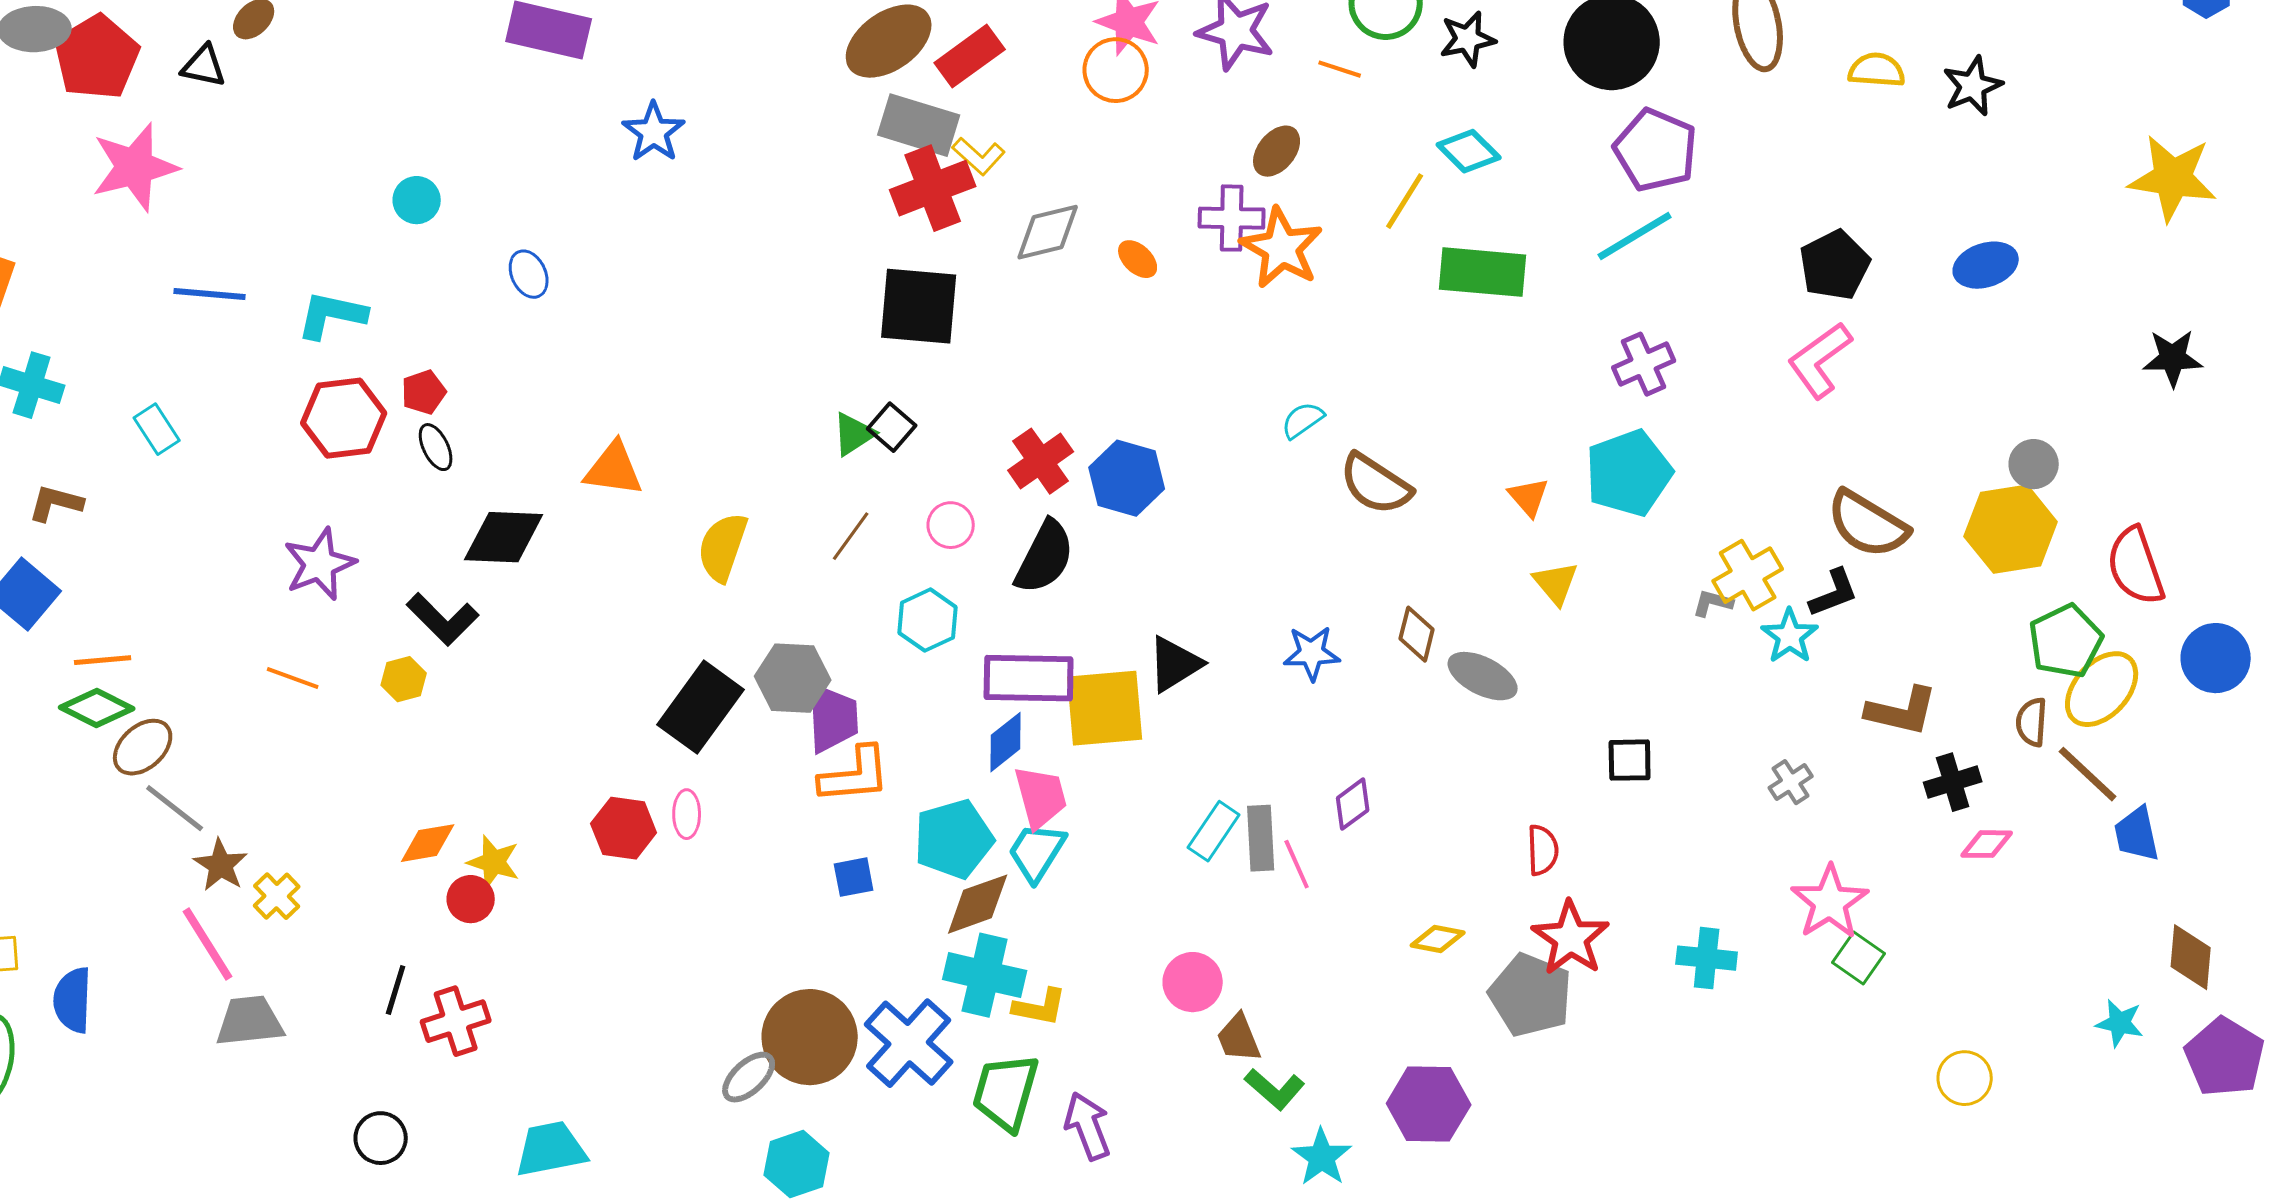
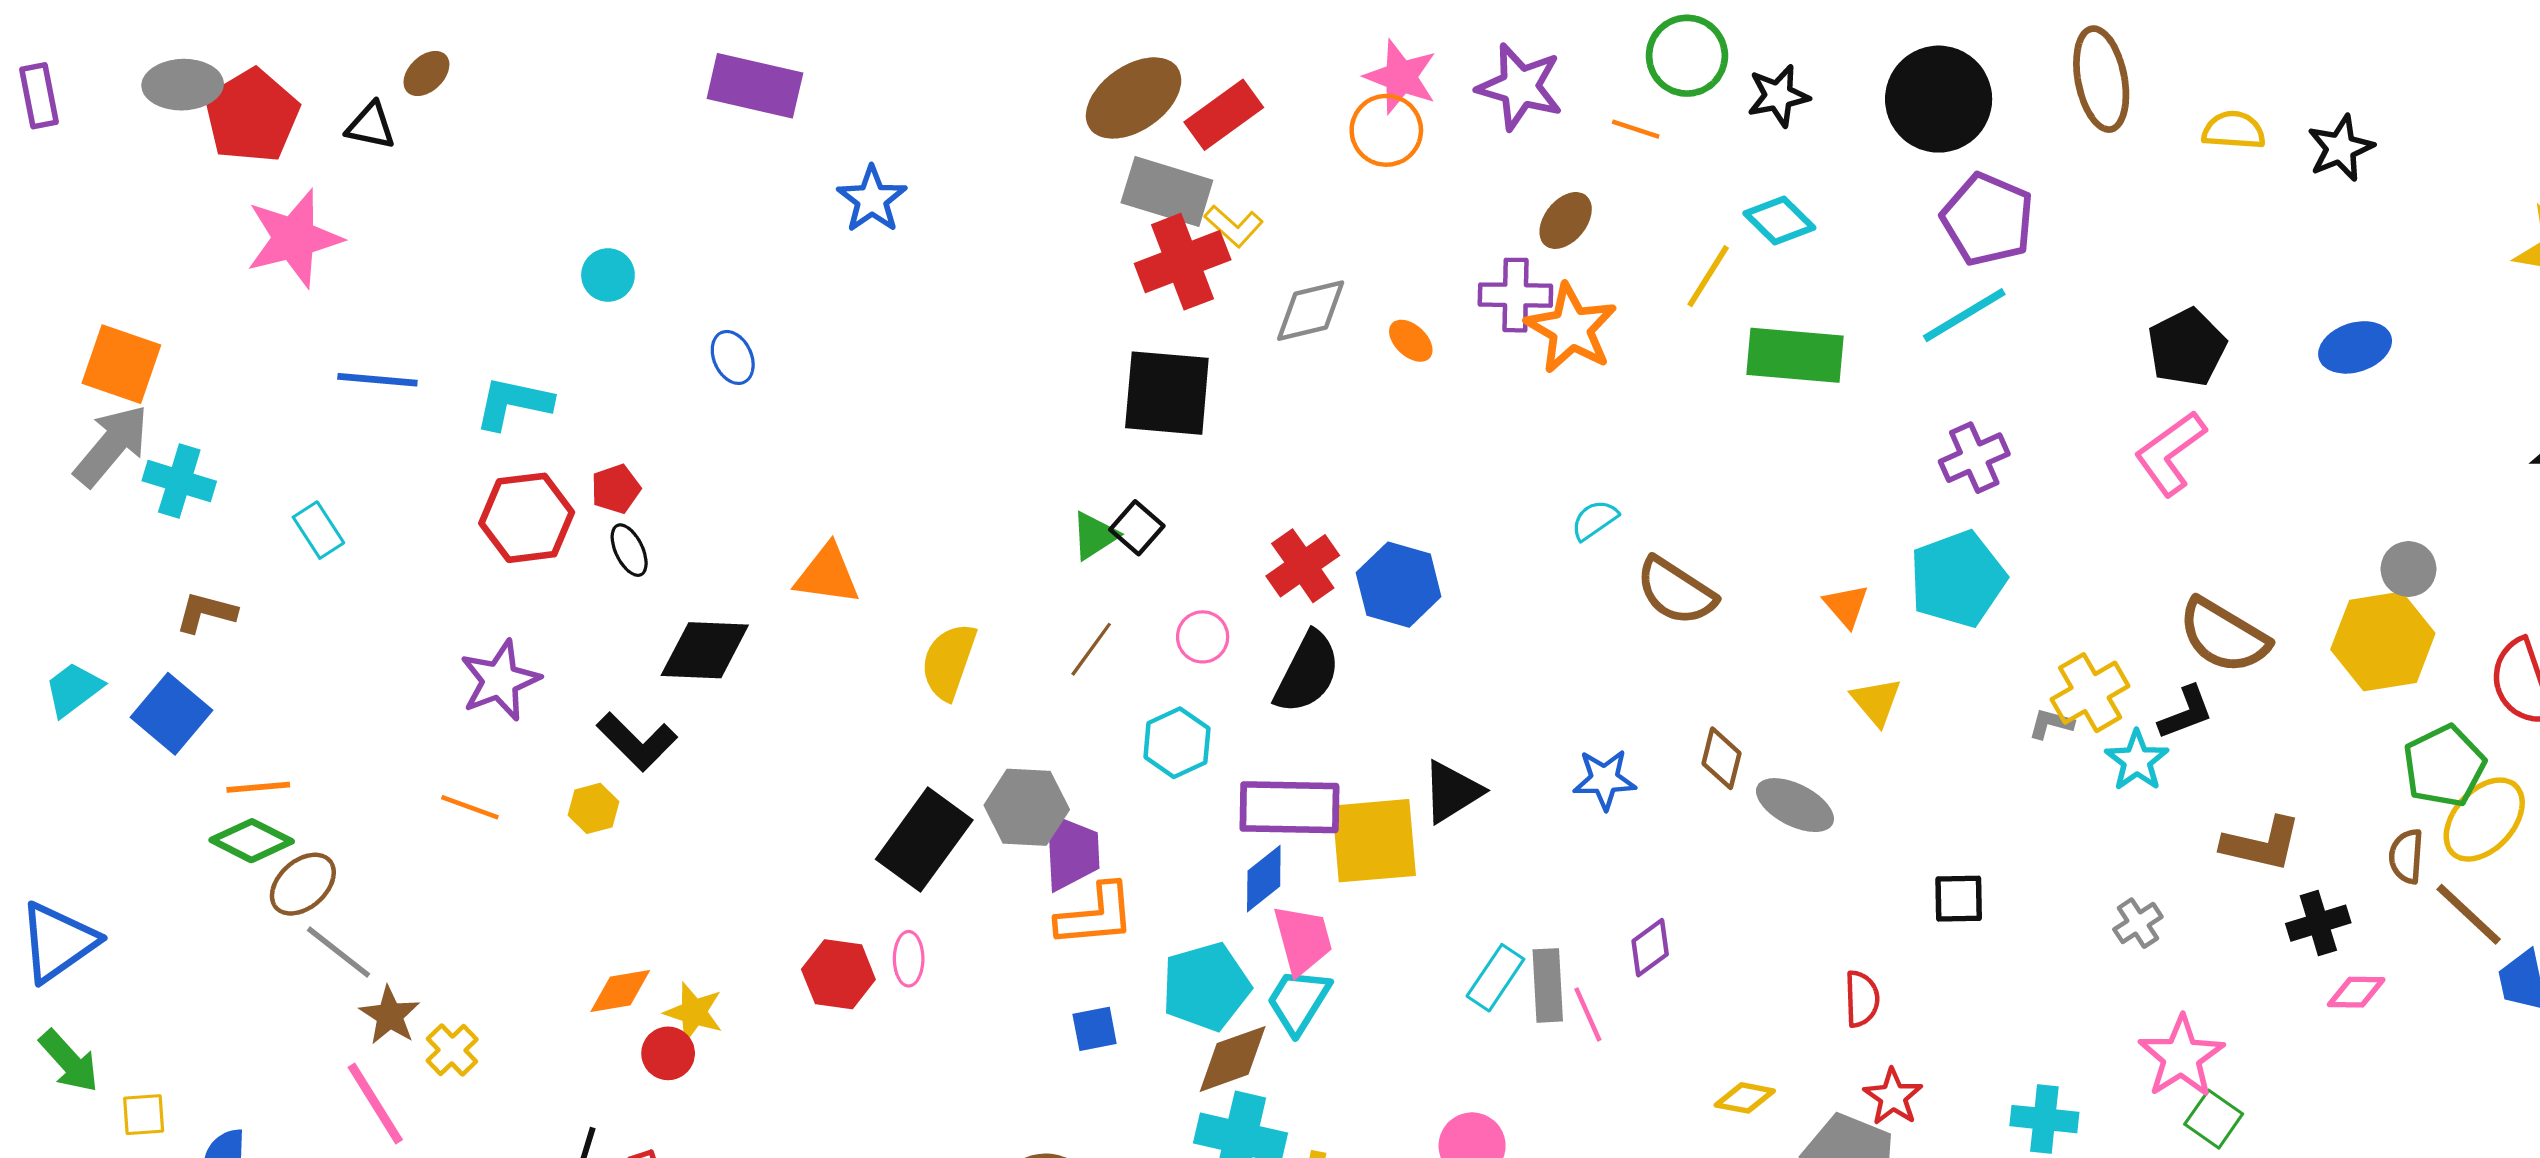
red star: (1571, 938) -> (1893, 1097), size x0.7

